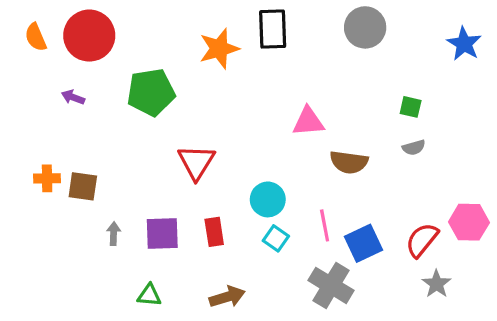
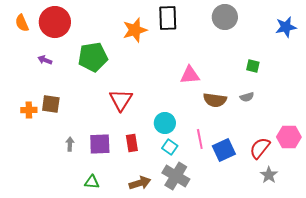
blue star: (464, 44) -> (286, 27), turned 30
gray semicircle: (414, 148) -> (247, 97), moved
brown square: (83, 186) -> (51, 104), moved
gray cross: (331, 285) -> (176, 176), moved

